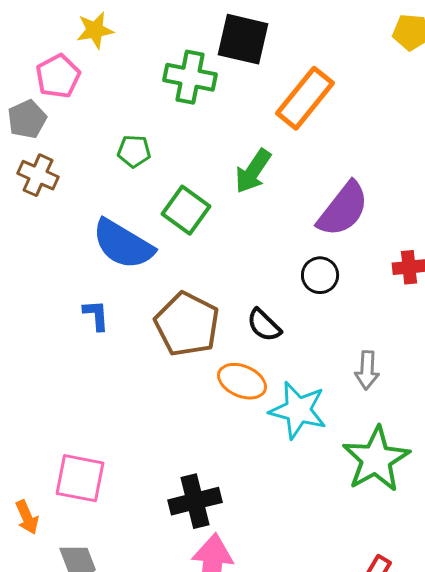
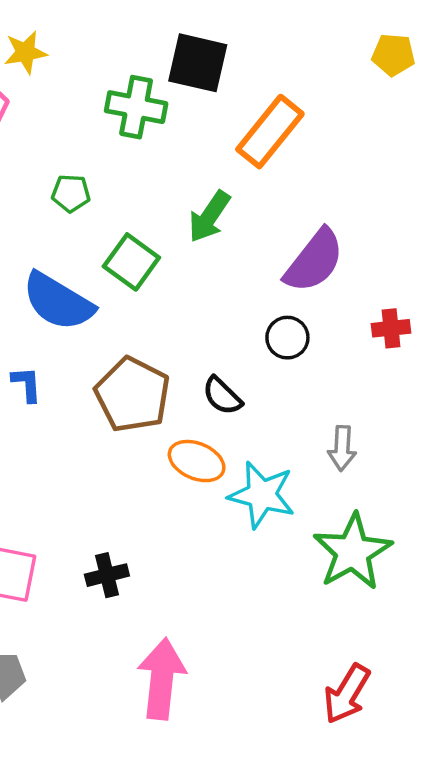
black cross: (195, 501) -> (107, 575), moved, size x0.7

